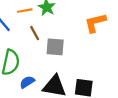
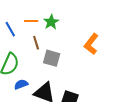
orange L-shape: (95, 23) -> (91, 44), turned -50

